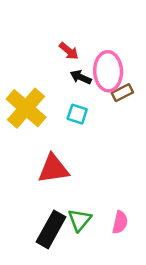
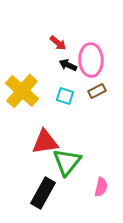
brown rectangle: (122, 93) -> (97, 91), moved
green triangle: (80, 220) -> (67, 162), moved, size x1.4

